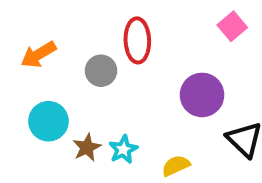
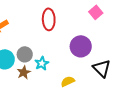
gray circle: (101, 71) -> (25, 54), moved
cyan star: (123, 149) -> (42, 63), moved

